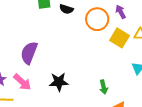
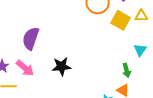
green arrow: (104, 87) -> (127, 70), moved

